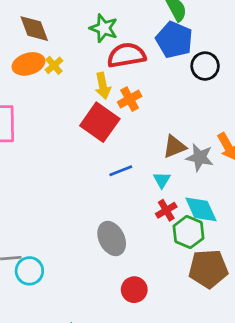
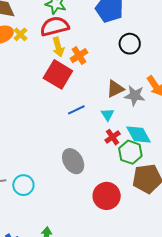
red semicircle: (126, 55) -> (55, 26), moved
black circle: (205, 66) -> (130, 44), moved
cyan circle: (29, 271) -> (23, 185), moved
red circle: (134, 290) -> (107, 196), moved, size x1.4

